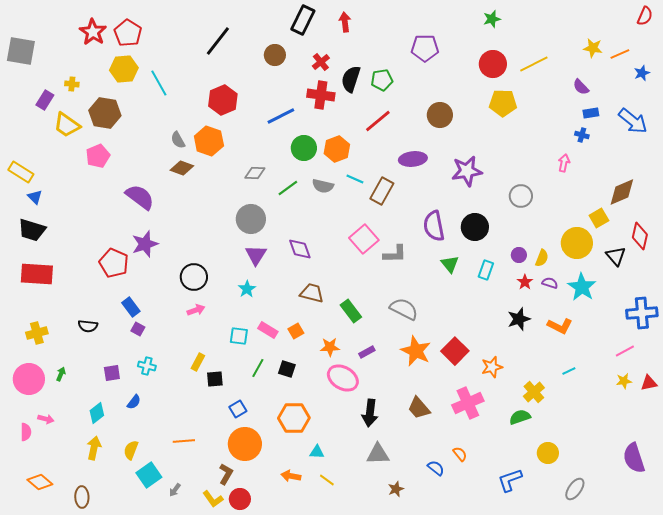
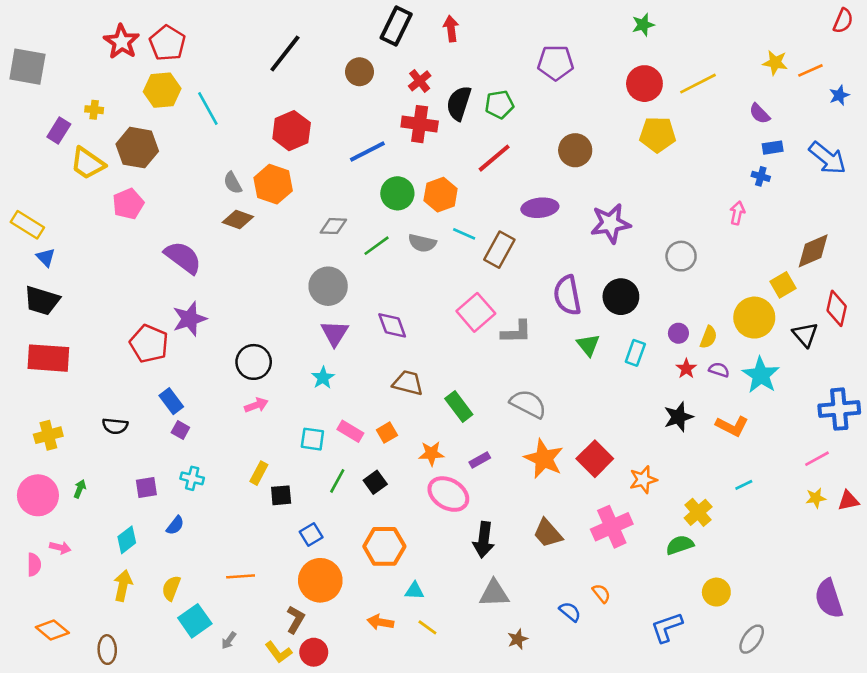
black square: (287, 369) -> (375, 482), turned 36

